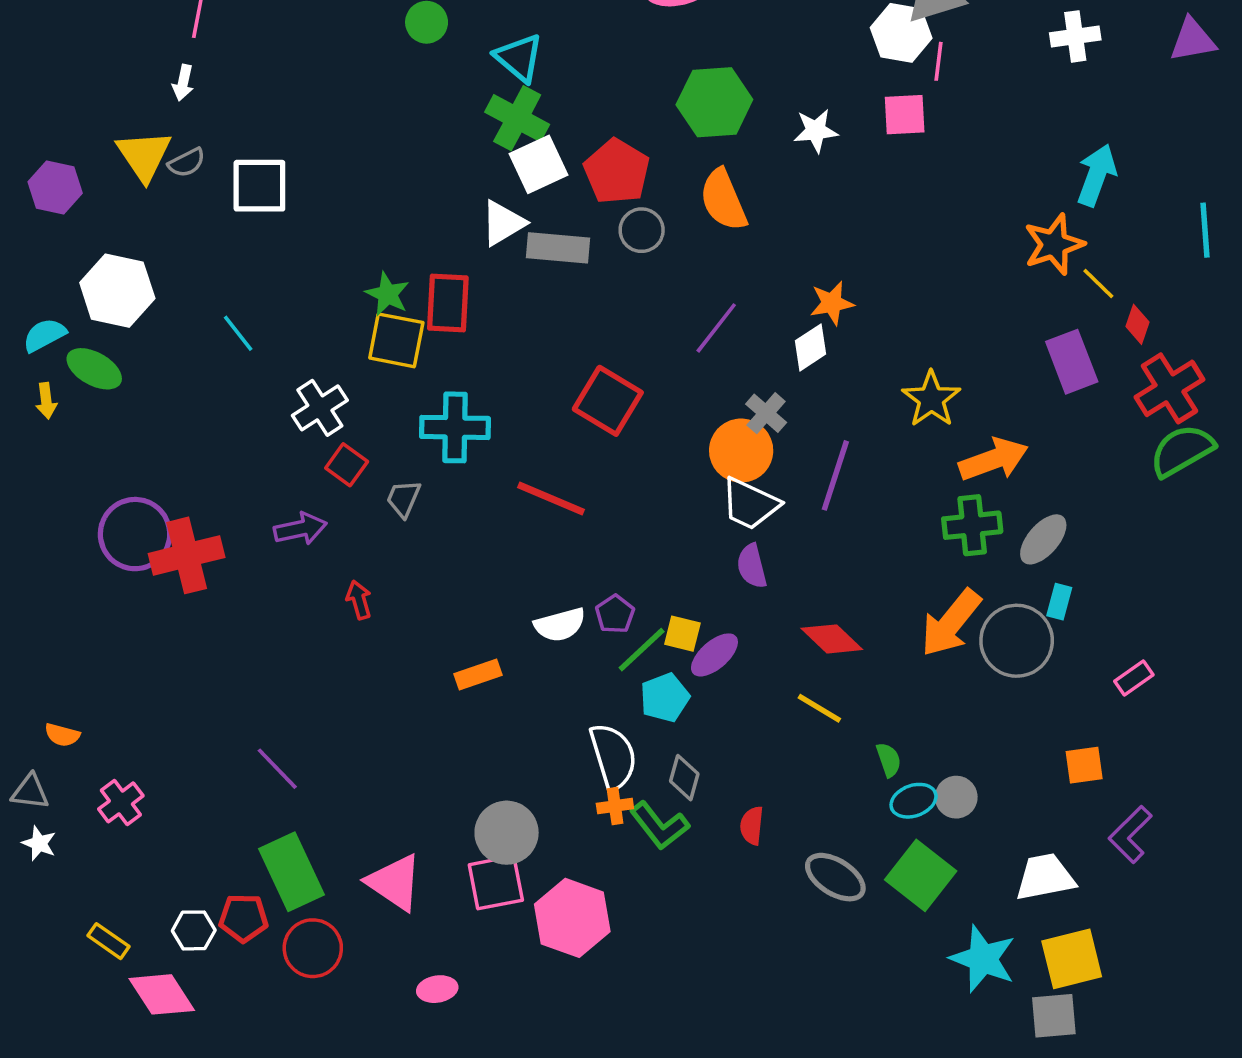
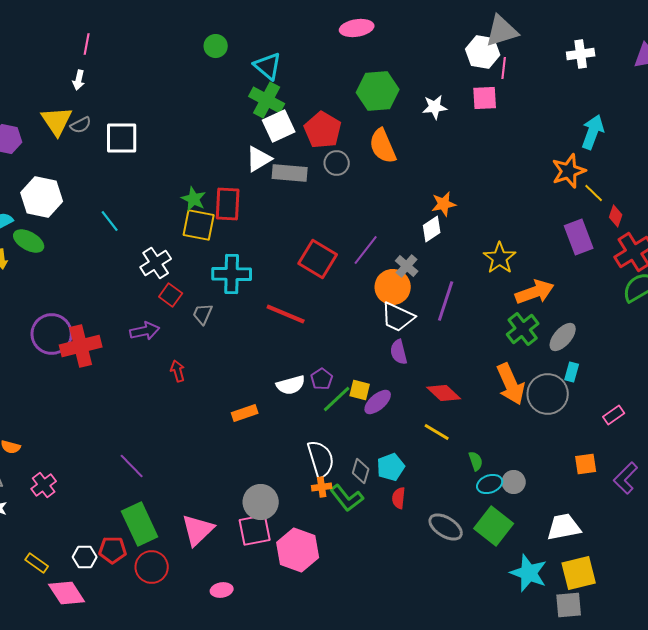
purple line: (716, 328) -> (366, 250), moved
green cross: (972, 525) -> (523, 329), turned -32
orange arrow: (951, 623) -> (511, 384), turned -63
cyan pentagon: (665, 698) -> (391, 467), moved
purple L-shape: (1130, 834) -> (626, 478), moved
pink triangle: (395, 882) -> (198, 530), turned 42

